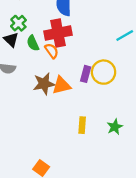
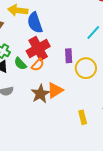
orange semicircle: (52, 51) -> (38, 65), turned 96
purple rectangle: (86, 74) -> (69, 56), moved

